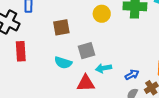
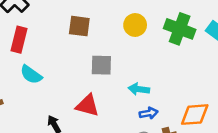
cyan semicircle: (63, 63) -> (31, 75), moved
cyan arrow: (104, 68) -> (139, 89), moved

